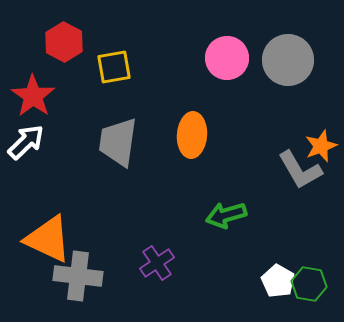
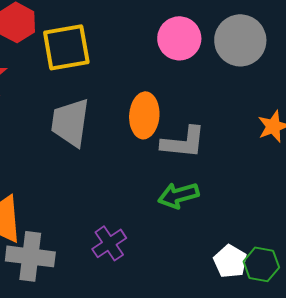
yellow square: (114, 67) -> (66, 47), size x1.4
gray L-shape: (300, 170) -> (183, 142), moved, turned -54

